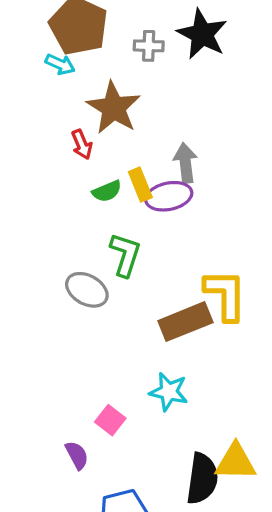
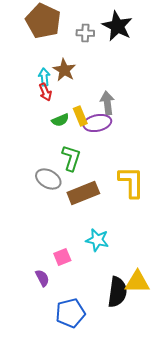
cyan arrow: (60, 64) -> (44, 77), moved, turned -120
brown star: (114, 108) -> (64, 70), size x0.7
brown rectangle: (185, 322) -> (83, 193), moved
pink square: (110, 420) -> (62, 257), turned 30

